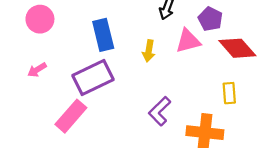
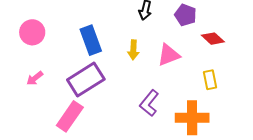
pink triangle: (188, 41) -> (169, 55), moved
red diamond: (237, 48) -> (213, 39), size x0.7

